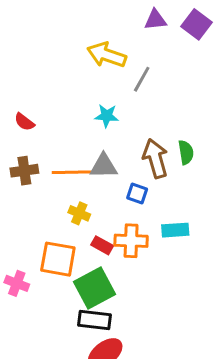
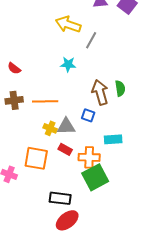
gray triangle: (104, 166) -> (66, 126), moved
orange cross: (131, 241) -> (89, 157), moved
green square: (94, 288) -> (95, 177), moved

